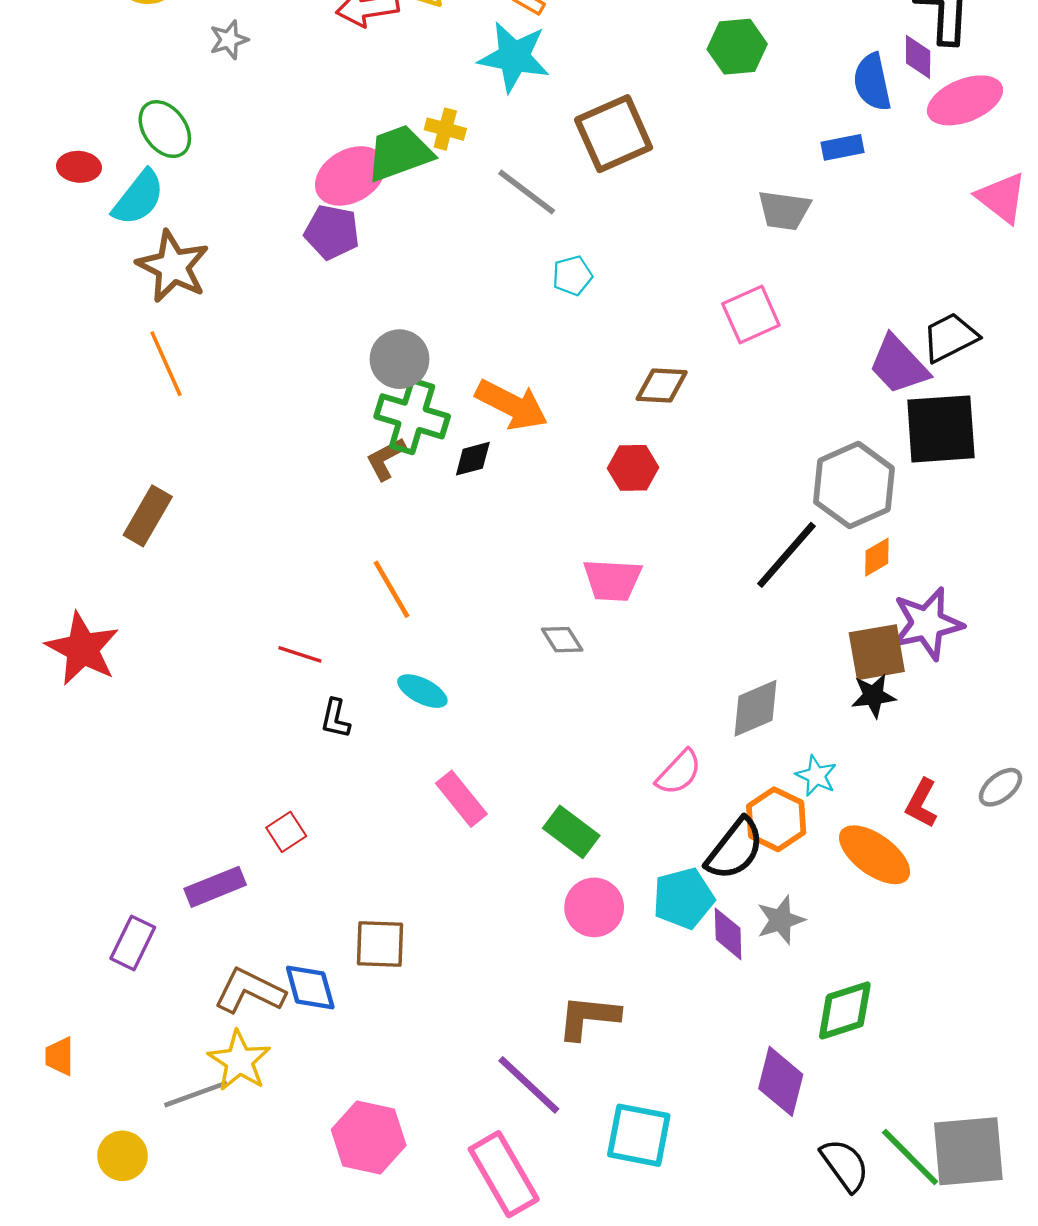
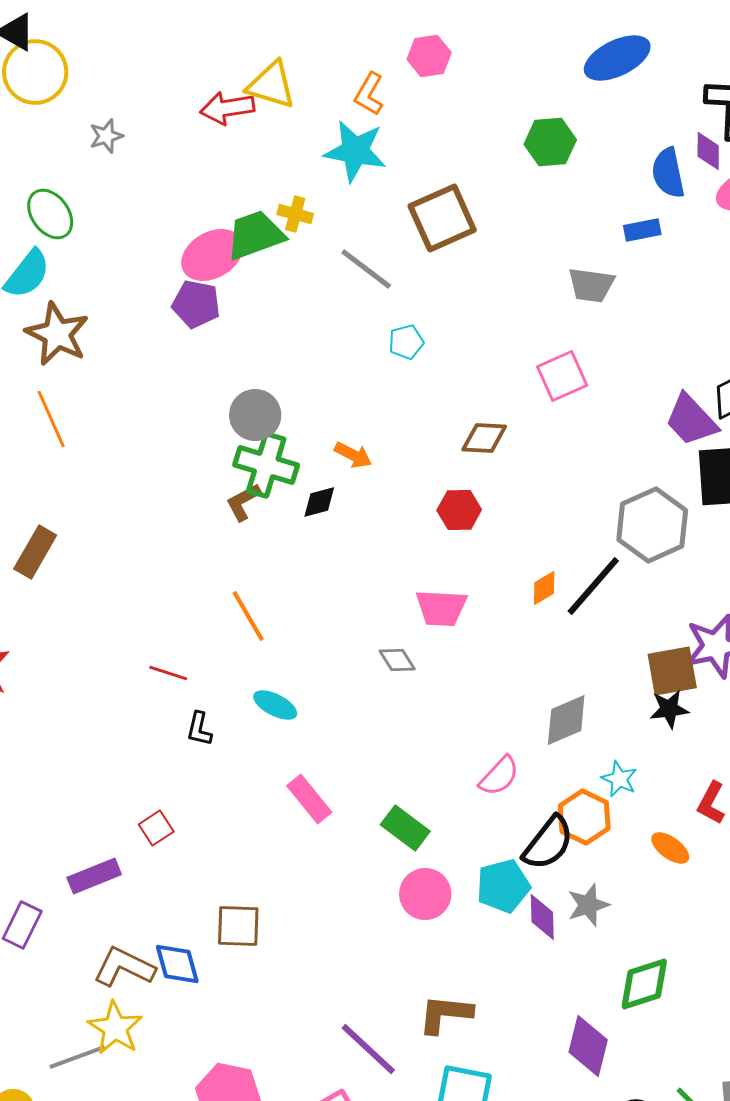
orange arrow: (512, 405) -> (353, 455), size x0.6
orange diamond: (877, 557) -> (544, 588), moved
orange ellipse: (875, 855) -> (670, 848), size x0.6
brown L-shape: (588, 1017) -> (445, 1014), moved

